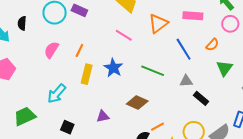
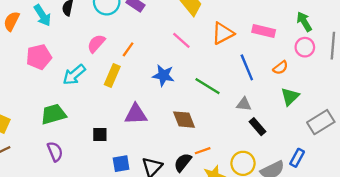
blue star: (113, 68) -> (163, 75), turned -30
yellow rectangle: (87, 74) -> (112, 76), moved
cyan arrow: (57, 94) -> (74, 75), moved
brown diamond: (137, 103) -> (184, 120), turned 35
purple triangle: (103, 116) -> (136, 114), moved, size x1.5
black square: (67, 127) -> (100, 135), turned -32

